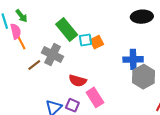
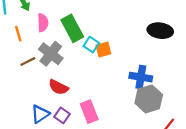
pink semicircle: (16, 31) -> (43, 23), moved
cyan square: (85, 40) -> (91, 45), turned 32
red semicircle: (78, 81) -> (58, 87), moved

